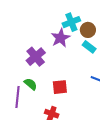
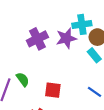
purple cross: (36, 57) -> (37, 39), moved

